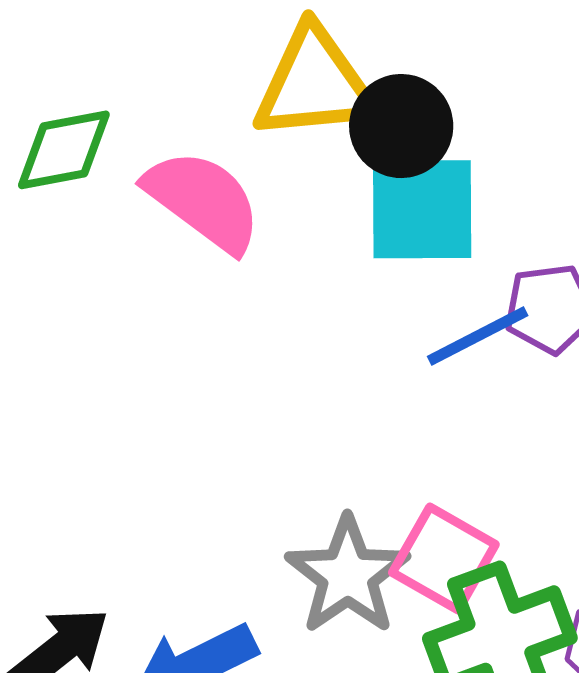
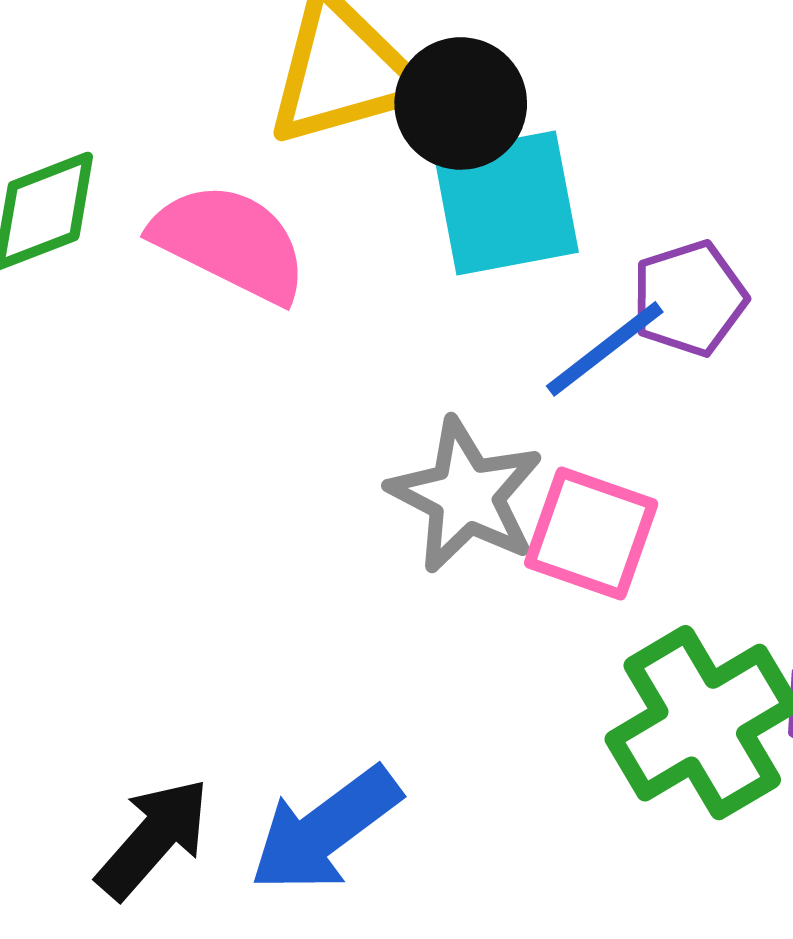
pink square: (444, 559) -> (591, 534), moved
gray star: (348, 575) -> (466, 496), moved

